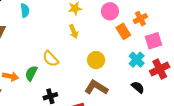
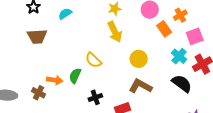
cyan semicircle: (25, 10) -> (65, 14), turned -112
yellow arrow: (74, 32) -> (115, 32), size x1.5
black semicircle: (138, 87) -> (182, 83), size x1.5

